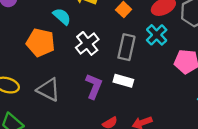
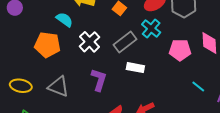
gray rectangle: (126, 47) -> (125, 42), turned 45
white rectangle: (123, 81) -> (135, 68), moved

